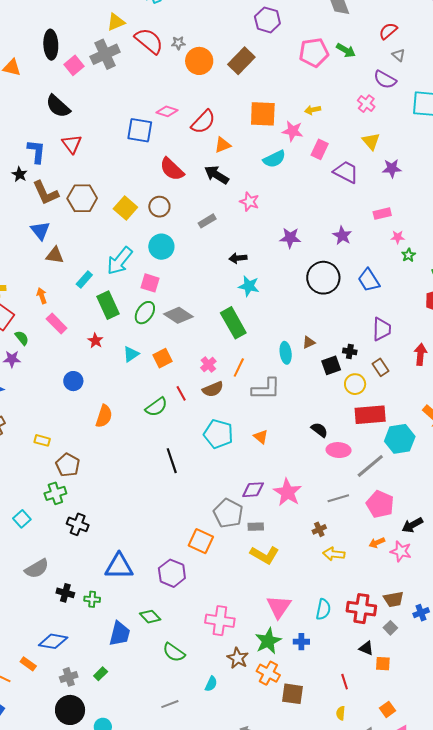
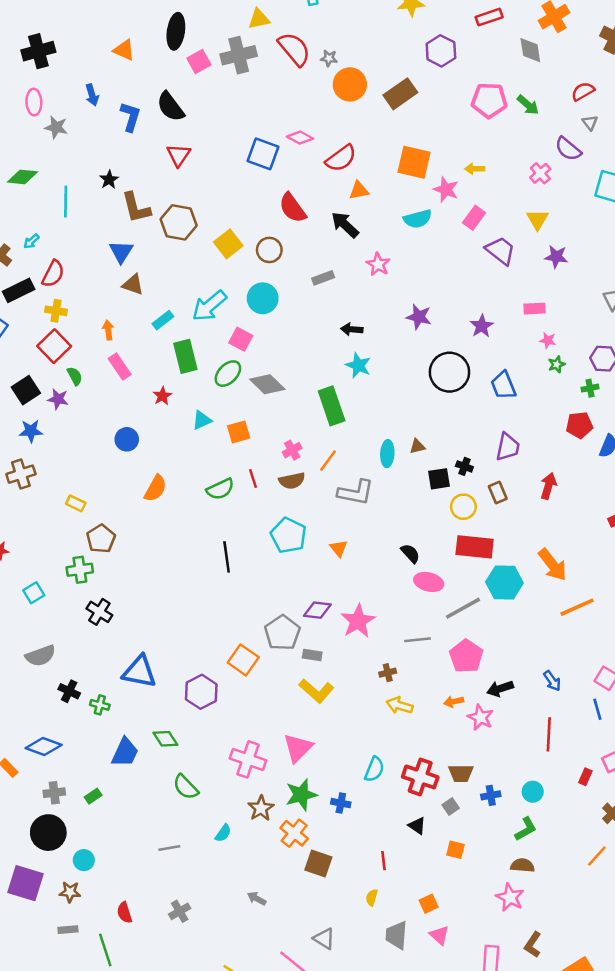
blue L-shape: (36, 152) -> (130, 117), moved
pink triangle: (279, 607) -> (298, 748), moved
orange square: (383, 664) -> (455, 850), moved

